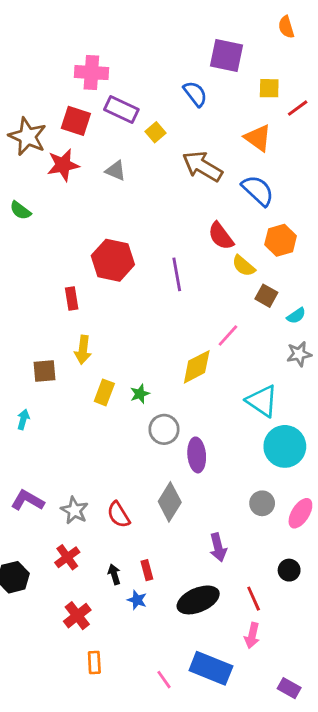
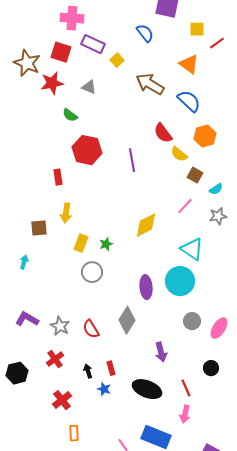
green semicircle: (20, 210) -> (70, 115), moved
pink line: (228, 336) -> (185, 206), moved
gray circle: (164, 429) -> (92, 272), moved
cyan circle: (285, 446) -> (180, 281), moved
black ellipse: (198, 600) -> (147, 389), turned 44

